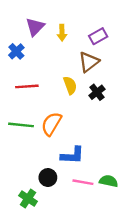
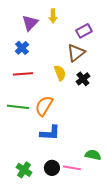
yellow arrow: (62, 33) -> (53, 16), moved
blue cross: (16, 51) -> (22, 48), moved
blue L-shape: (72, 155) -> (50, 133), moved
black circle: (48, 178) -> (52, 168), moved
pink line: (83, 182) -> (72, 168), moved

